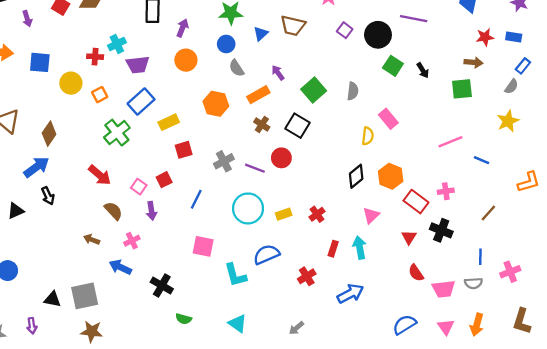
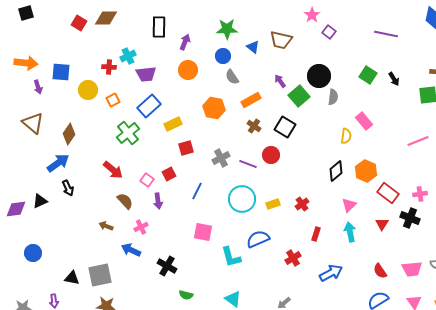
purple arrow: (27, 19) -> (38, 87), moved
purple square: (345, 30) -> (329, 32), moved
blue triangle: (261, 34) -> (253, 47), turned -40
black circle: (378, 35) -> (319, 76), moved
purple arrow: (278, 73) -> (280, 81), moved
pink cross: (446, 191) -> (420, 194), moved
cyan arrow: (360, 248) -> (350, 232), moved
red semicircle: (416, 273) -> (380, 271), moved

